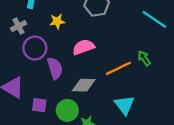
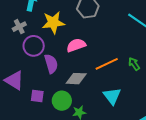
yellow star: (57, 21) -> (53, 23), size x1.6
green arrow: (144, 58) -> (134, 64), moved

